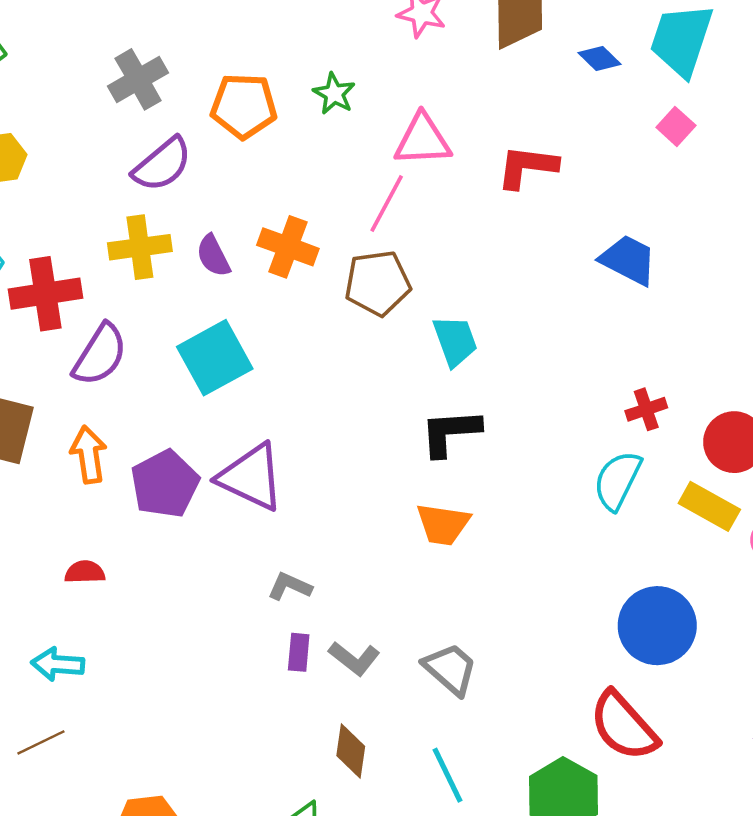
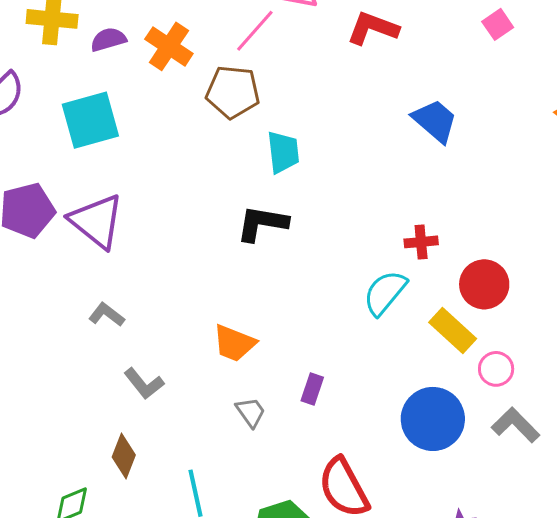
purple semicircle: (213, 256) -> (108, 40), turned 87
orange trapezoid: (443, 524) -> (234, 343), moved
blue circle: (657, 626) -> (433, 419), moved
purple rectangle: (299, 652) -> (312, 389), moved
gray trapezoid: (450, 669) -> (251, 412), moved, size x0.7

